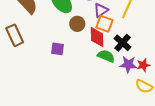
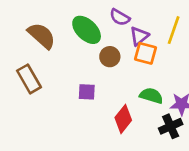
red diamond: (97, 37) -> (123, 119), moved, turned 45
black cross: (123, 43) -> (171, 126), moved, turned 30

